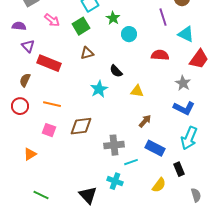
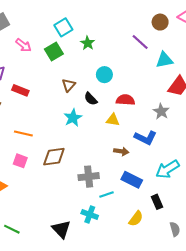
purple line: (163, 17) -> (140, 42), turned -30
cyan circle: (129, 34) -> (104, 75), moved
cyan triangle: (186, 34) -> (164, 60), turned -36
brown triangle: (87, 53) -> (69, 85), moved, turned -32
red semicircle: (160, 55) -> (125, 100), moved
red rectangle: (49, 63) -> (20, 90), size x0.7
blue L-shape: (184, 108) -> (145, 138), moved
brown arrow: (145, 121) -> (121, 151), turned 56
cyan arrow: (189, 138) -> (167, 169), turned 35

